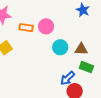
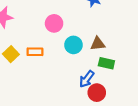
orange rectangle: (26, 28) -> (35, 52), moved

